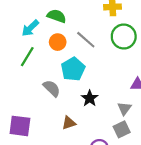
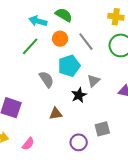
cyan arrow: (30, 28) -> (38, 21), turned 48
gray triangle: (124, 108) -> (94, 81), moved

